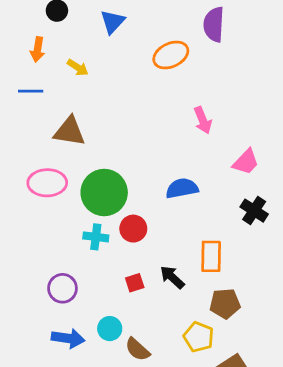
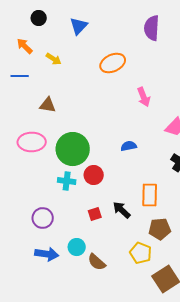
orange arrow: (37, 49) -> (25, 46), turned 126
orange ellipse: (171, 55) -> (113, 63), moved
brown triangle: (69, 131) -> (48, 105), size x0.7
blue semicircle: (182, 188) -> (129, 146), size x0.7

